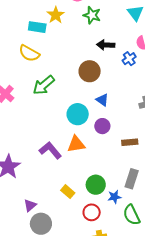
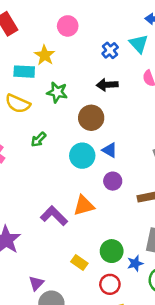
green star: (92, 15) -> (57, 92), moved
blue cross: (129, 59) -> (110, 50), moved
green arrow: (44, 85) -> (39, 140), size x0.6
cyan circle: (78, 114) -> (82, 156), moved

